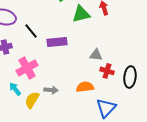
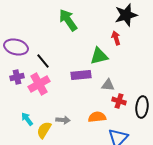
green triangle: (81, 14) -> (99, 56), moved
purple rectangle: (57, 42) -> (81, 75), moved
pink cross: (27, 68) -> (39, 84), moved

